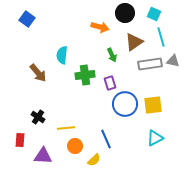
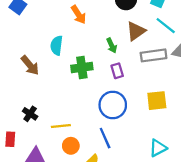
orange arrow: (100, 27) -> (79, 15), moved, turned 42
cyan line: (161, 37) -> (166, 26), turned -36
purple rectangle: (110, 83) -> (117, 71), moved
blue circle: (125, 104) -> (113, 105), moved
cyan triangle: (155, 138) -> (158, 148), moved

